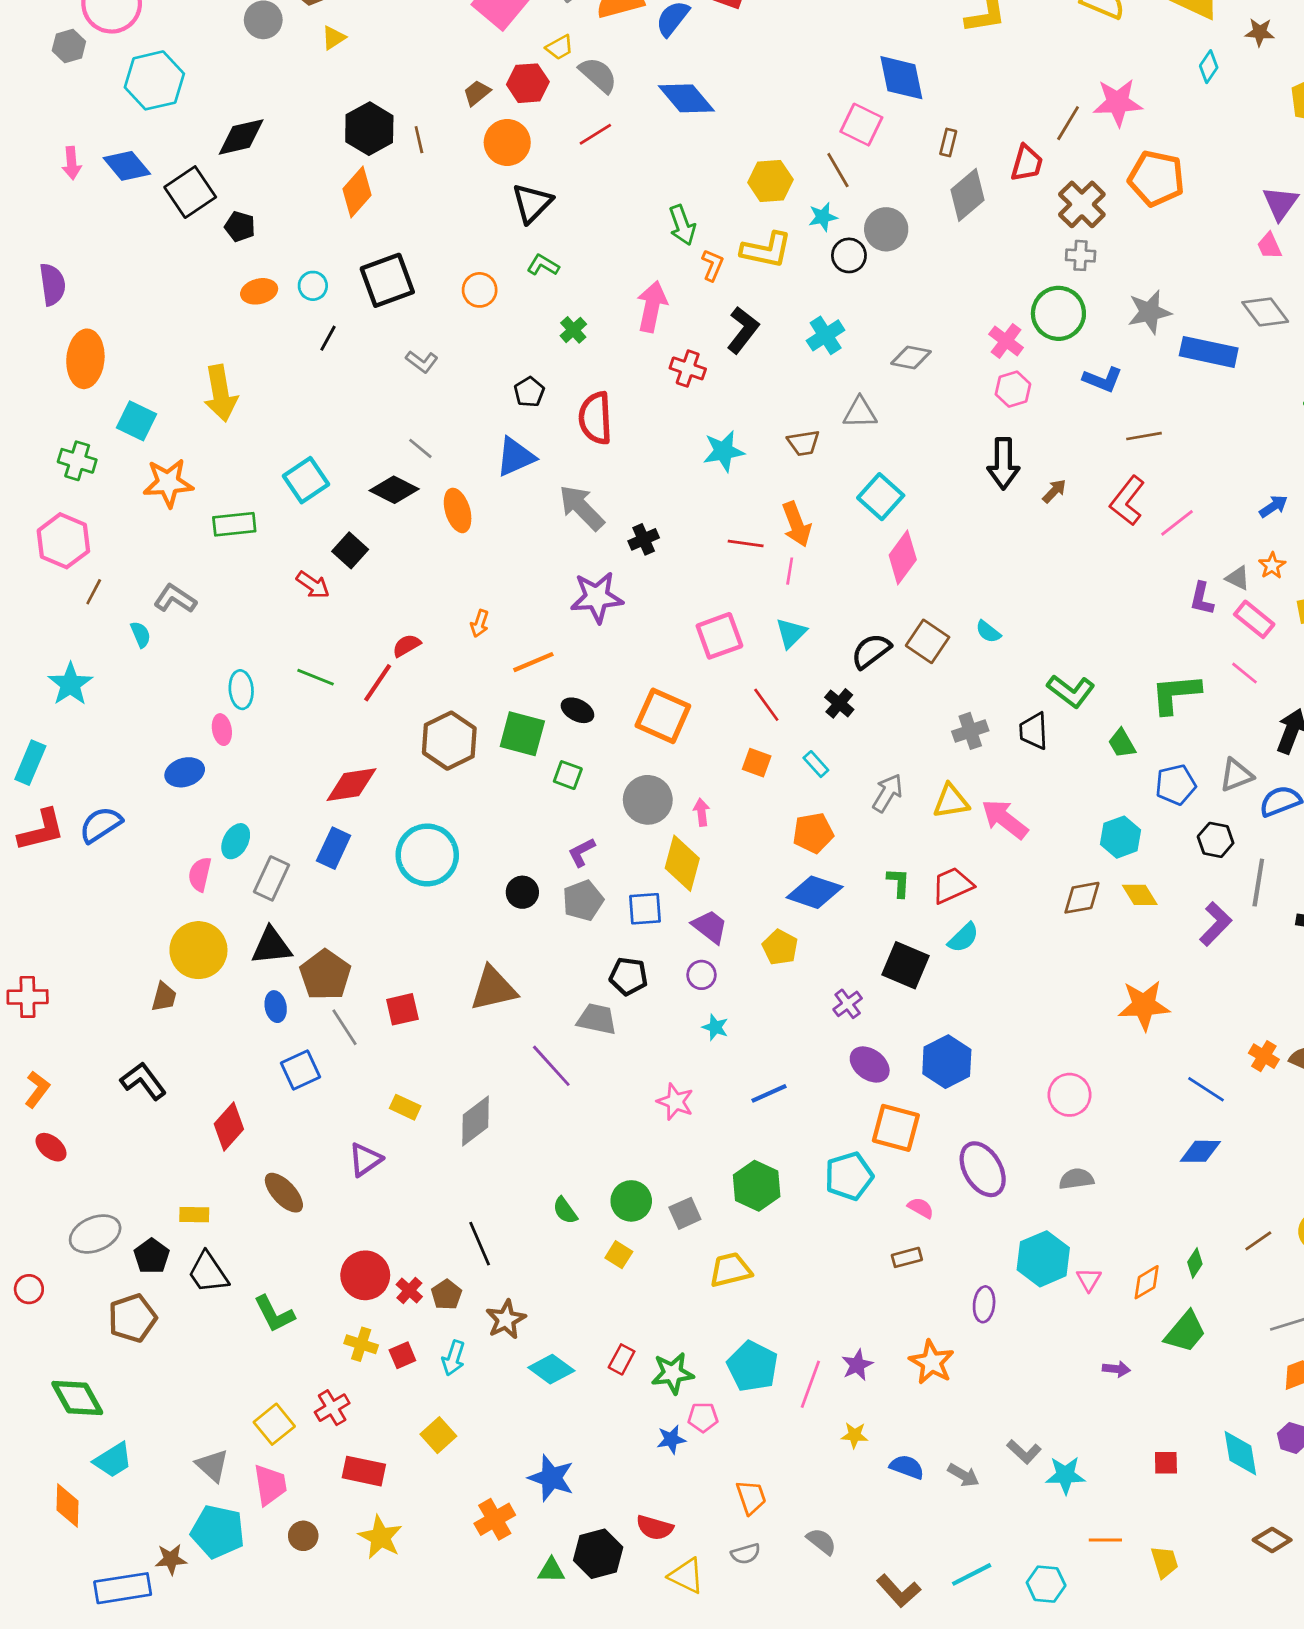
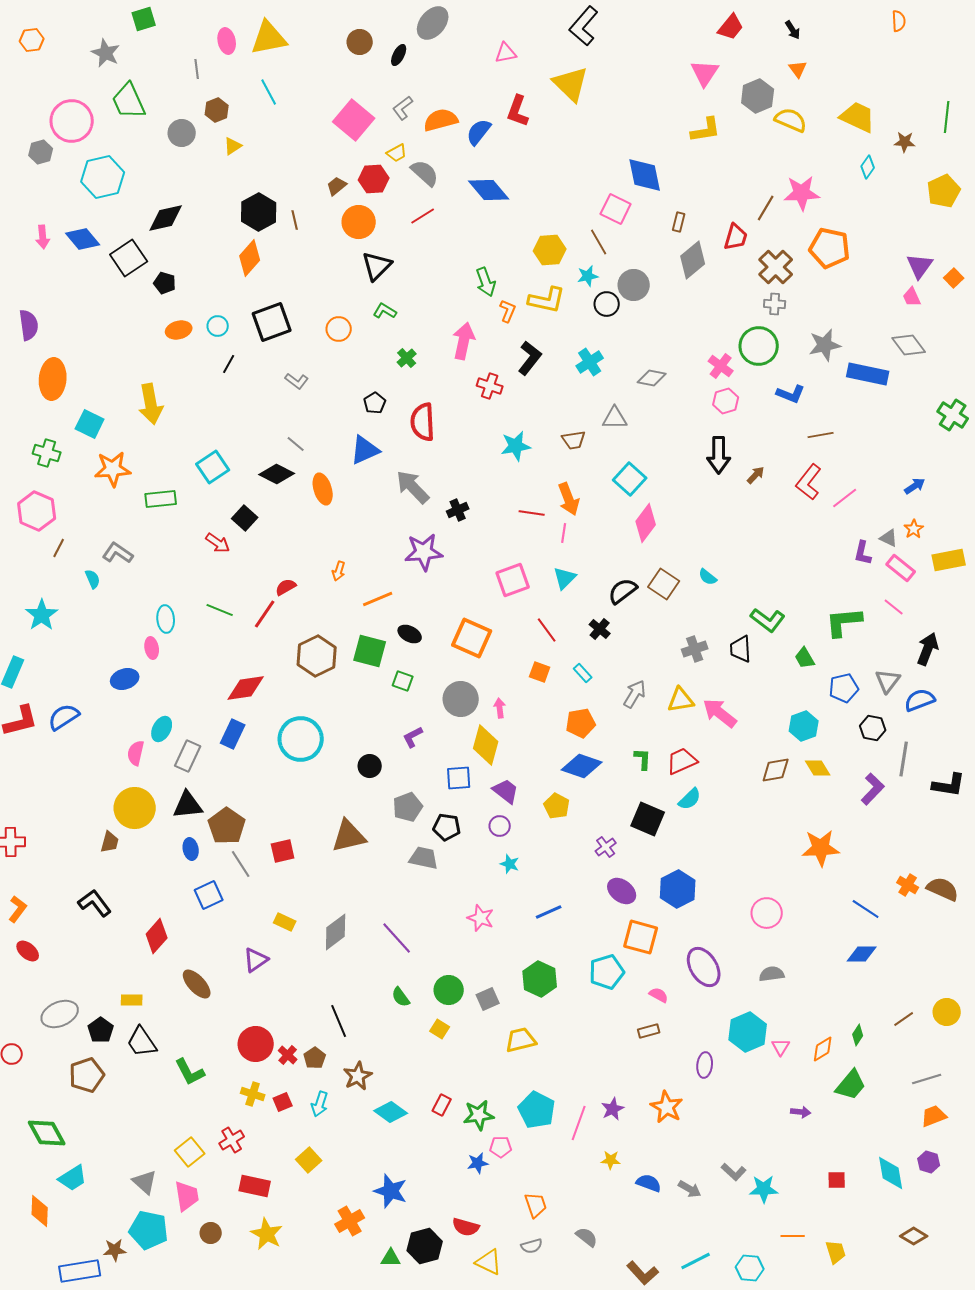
gray triangle: (1236, 775) -> (888, 681), turned -32
gray pentagon: (583, 900) -> (408, 807), moved
purple line: (551, 1066) -> (397, 938), moved

